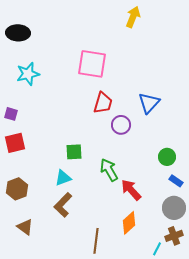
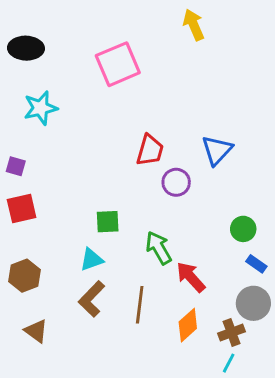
yellow arrow: (133, 17) -> (194, 25), turned -45
pink square: (92, 64) -> (118, 64), moved, turned -32
brown cross: (174, 236) -> (232, 332), moved
brown line: (96, 241) -> (140, 305), moved

